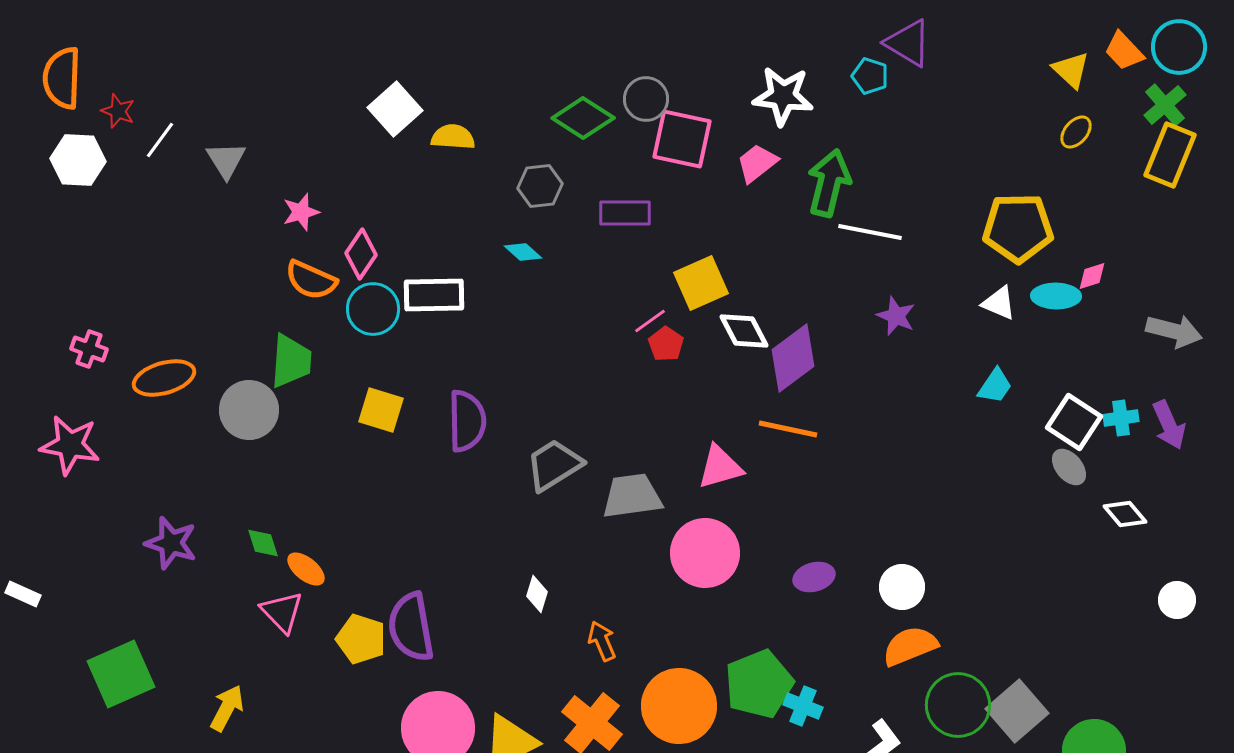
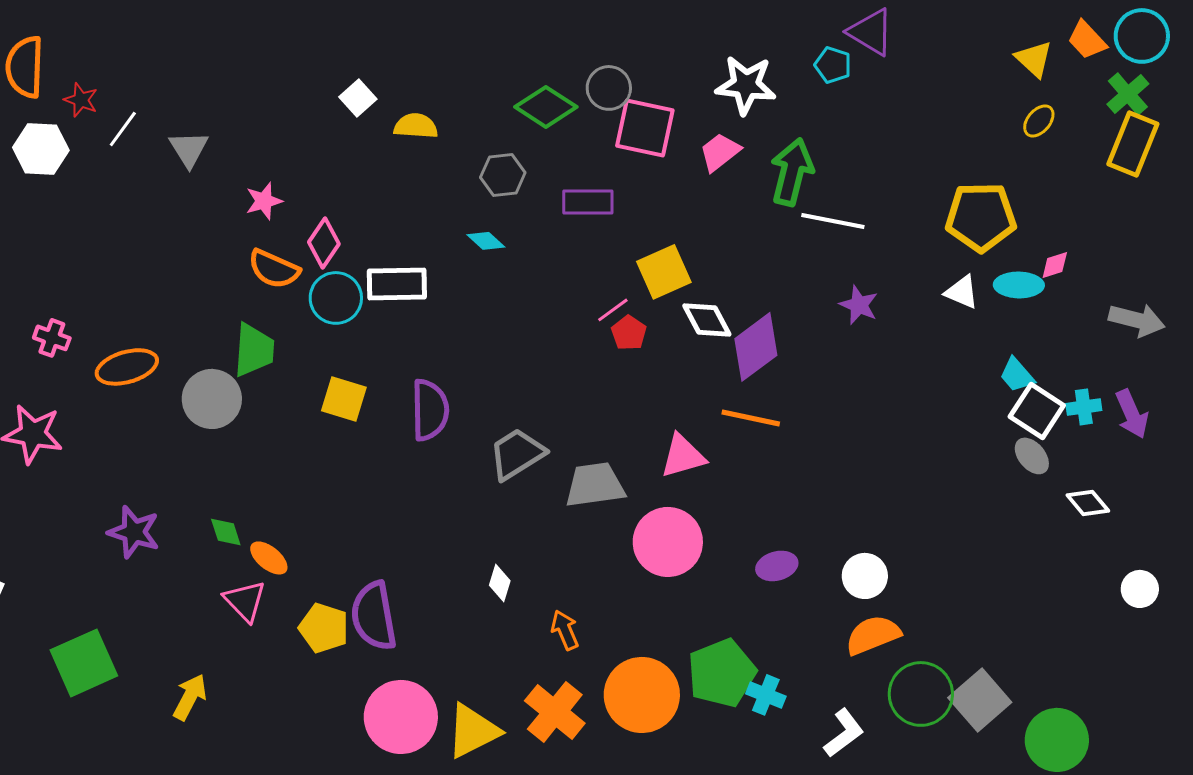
white square: (395, 109) -> (358, 98), size x0.7
cyan trapezoid: (995, 386) -> (1017, 375), moved, turned 105

